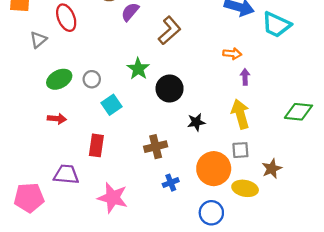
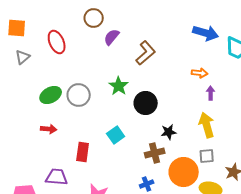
gray triangle: (38, 40) -> (23, 57), moved
gray circle: (92, 79) -> (79, 95), size x1.5
cyan square: (111, 105) -> (116, 135), moved
brown cross: (156, 147) -> (155, 153), moved

